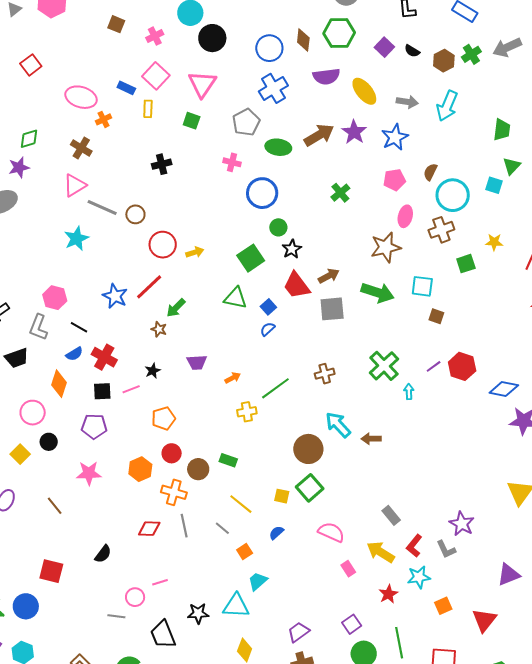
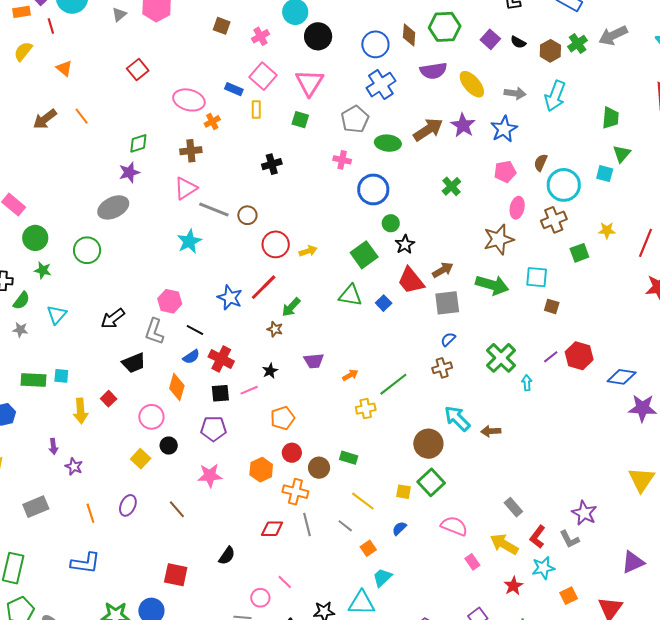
brown cross: (81, 148) -> (191, 151), turned -35
blue semicircle: (268, 329) -> (448, 339), moved
pink line: (160, 582) -> (285, 582), turned 63

